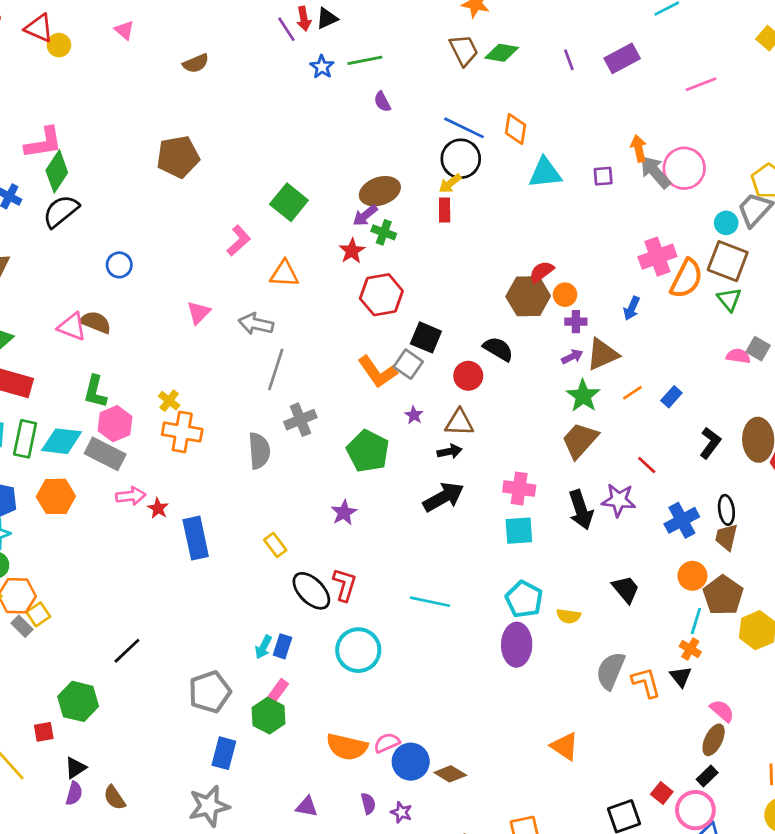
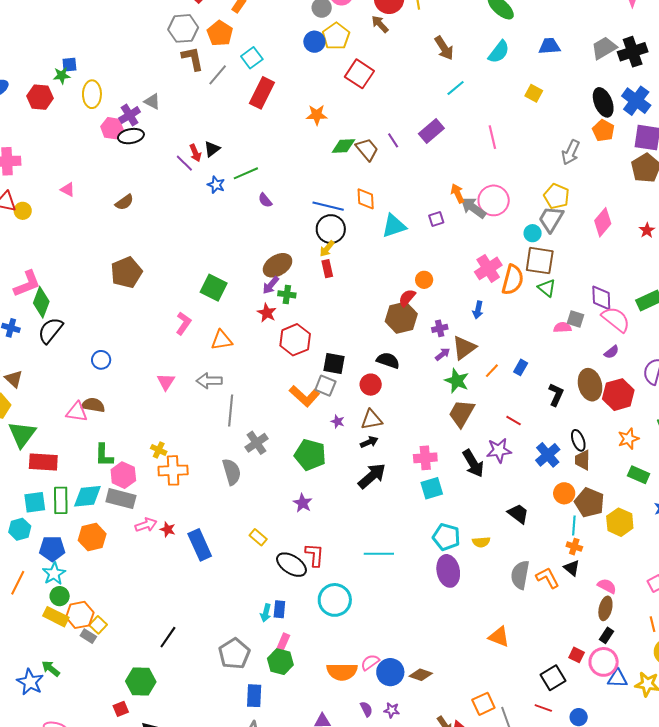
brown trapezoid: (464, 50) -> (367, 149), moved
pink line: (701, 84) -> (492, 137), turned -70
orange circle: (565, 295) -> (424, 280), moved

